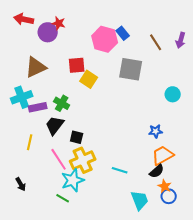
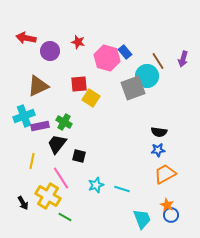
red star: (59, 23) -> (78, 42), moved
gray square: (131, 69) -> (133, 88), turned -30
cyan circle: (173, 94) -> (147, 76), moved, size x1.5
yellow cross: (83, 160) -> (48, 196), moved, turned -35
black semicircle: (157, 171) -> (159, 132), moved, turned 49
cyan star: (73, 180) -> (96, 185), moved, size x0.7

